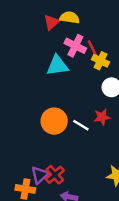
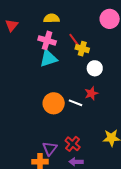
red triangle: (51, 22) -> (12, 25), moved
pink cross: (75, 46) -> (47, 40), moved
red cross: (55, 175) -> (73, 144), moved

